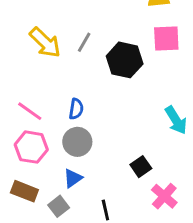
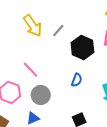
blue semicircle: (76, 109) -> (77, 80), moved
pink line: (30, 111) -> (31, 70), moved

